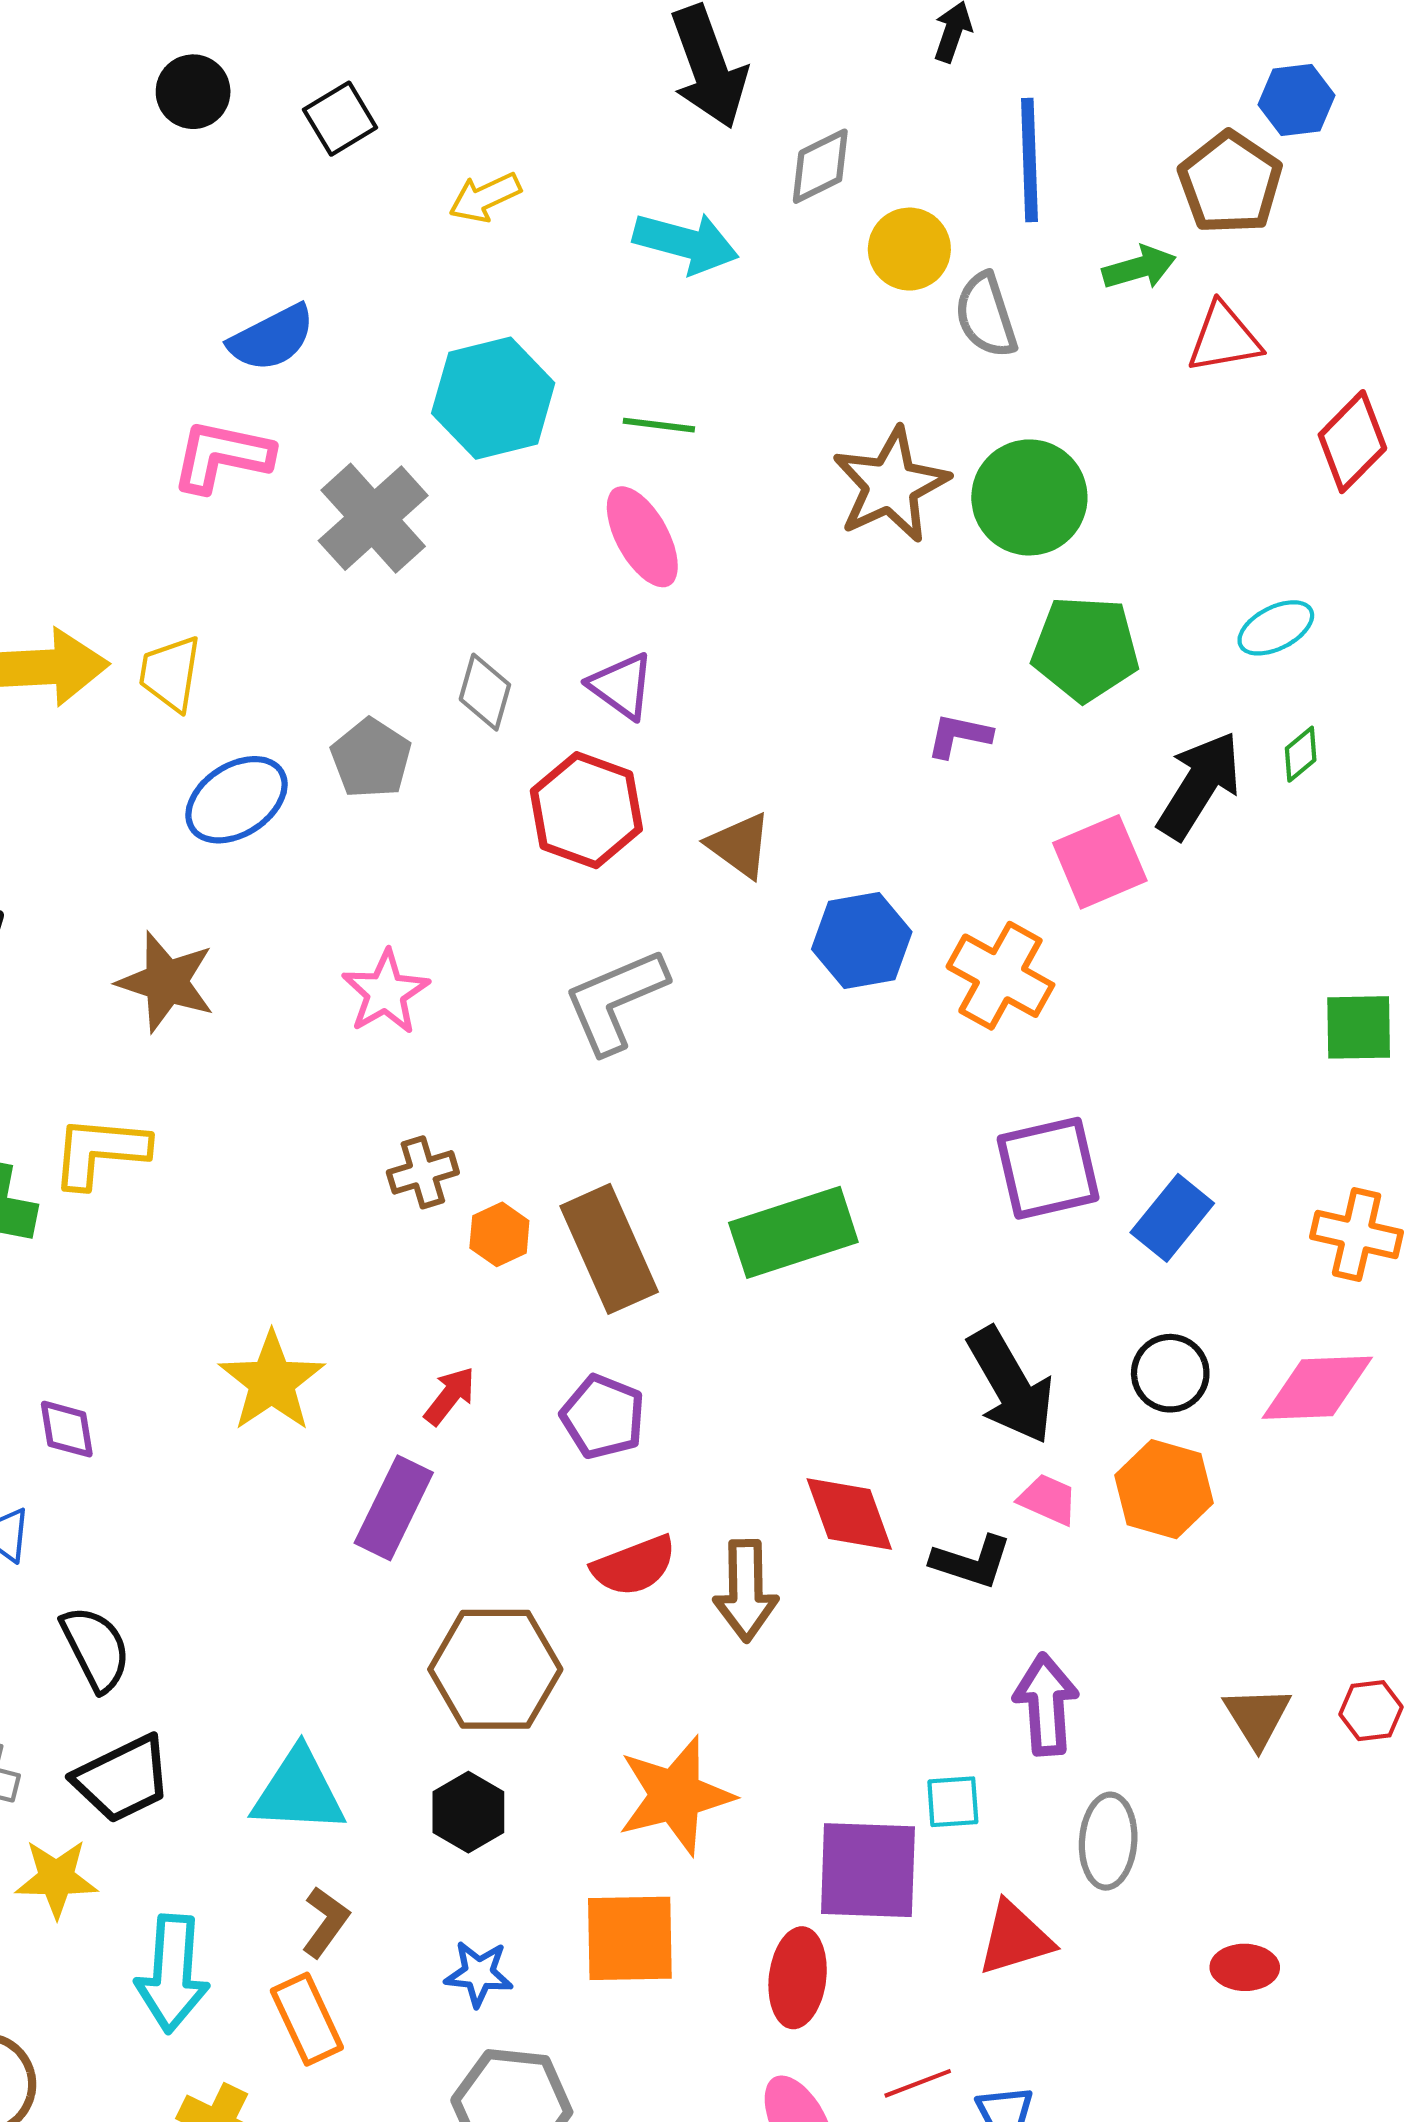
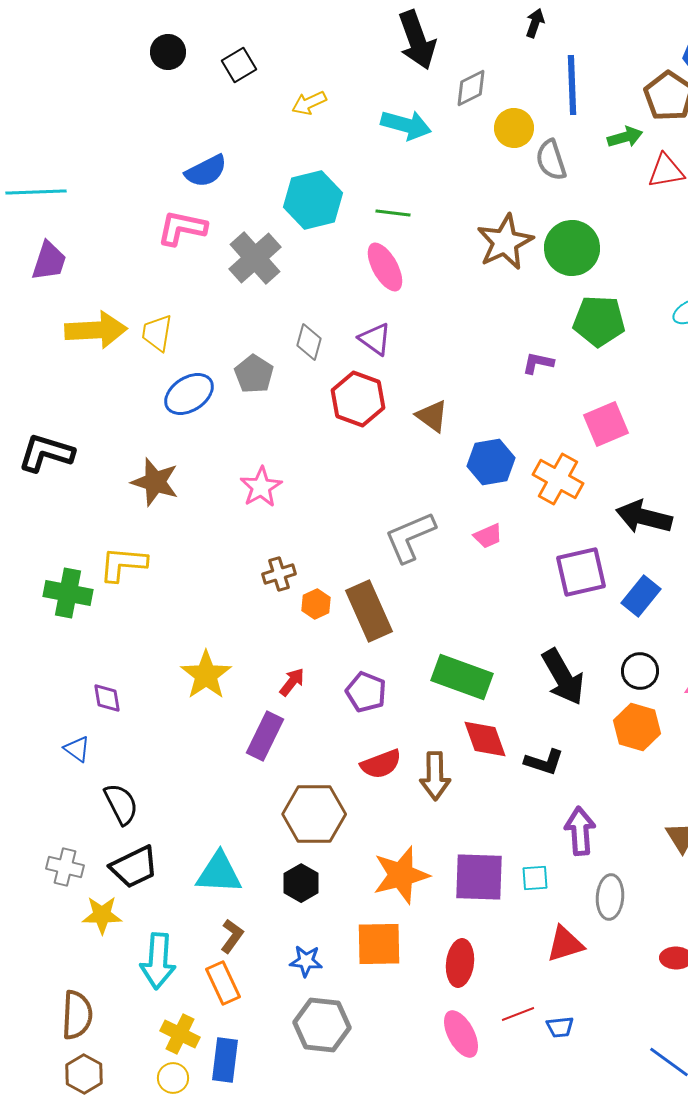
black arrow: (1199, 785) -> (644, 517), moved, turned -108
gray L-shape: (615, 1001) -> (410, 537), moved
green rectangle: (793, 1232) -> (462, 677), moved, turned 38
pink trapezoid: (1048, 1499) -> (488, 536), moved, turned 132
purple square: (868, 1870) -> (479, 877), moved

